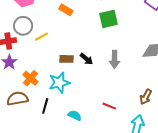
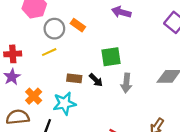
green square: (108, 19) -> (111, 57), moved
gray circle: (23, 26) -> (54, 29), moved

